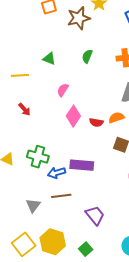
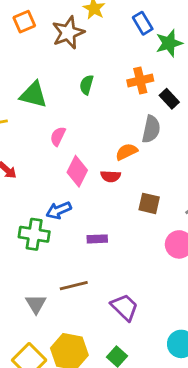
green triangle: (49, 59) -> (33, 95), size x1.5
orange semicircle: (116, 118) -> (126, 152), moved
purple rectangle: (82, 165) -> (97, 239), size x0.6
blue arrow: (57, 173) -> (59, 210), moved

